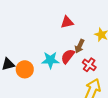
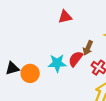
red triangle: (67, 22) -> (65, 17), moved

